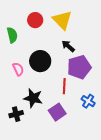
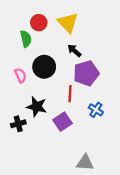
green semicircle: (12, 35) -> (26, 39), moved

